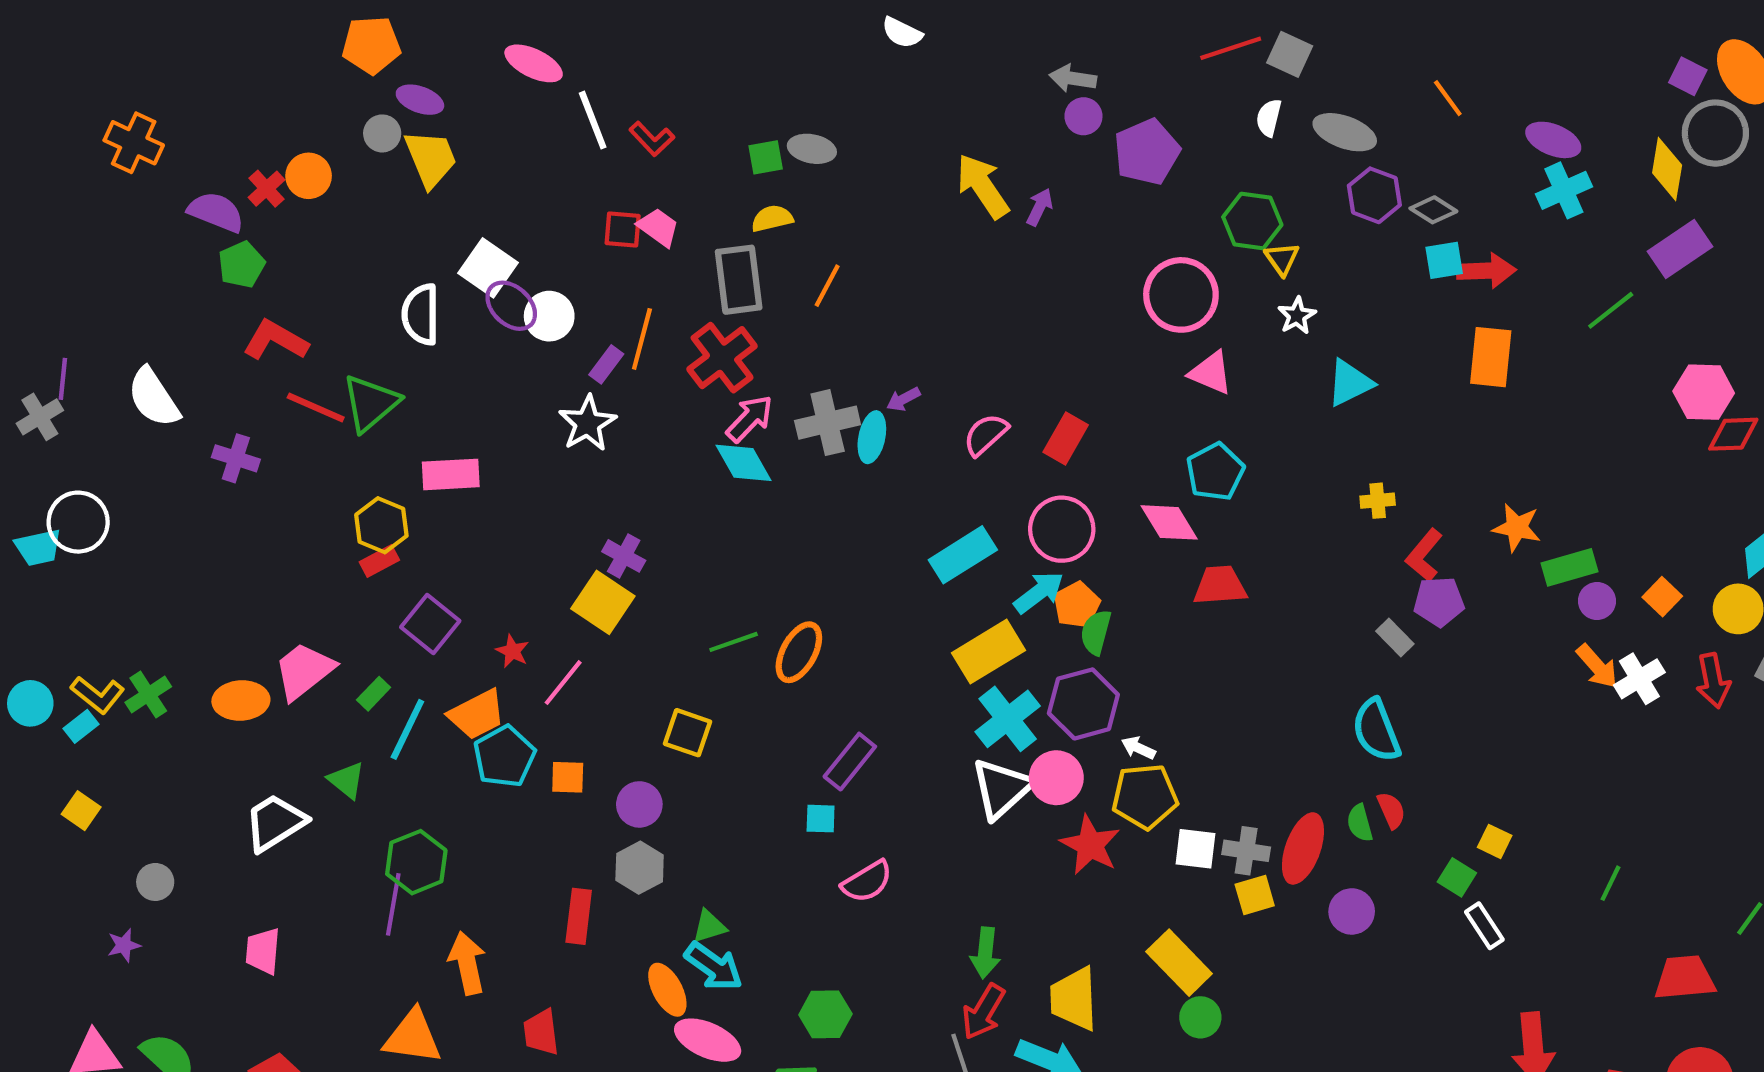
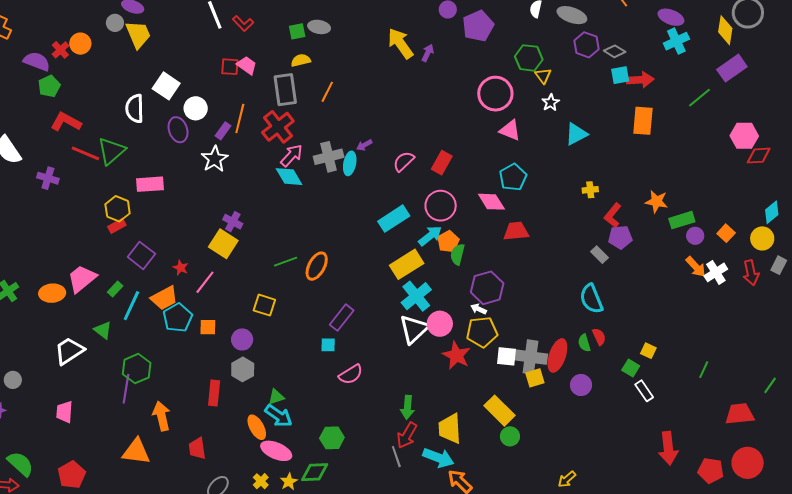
purple ellipse: (511, 306) -> (178, 130), moved, turned 30
purple hexagon: (1083, 704) -> (487, 288), moved
gray cross: (1246, 851) -> (530, 357), size x1.5

